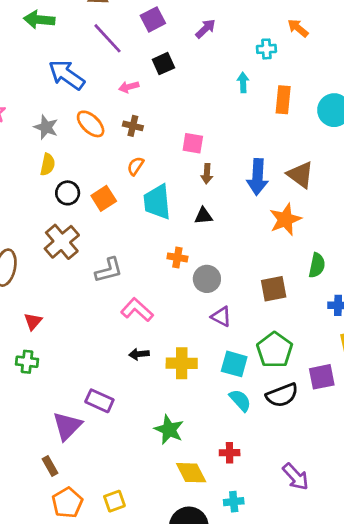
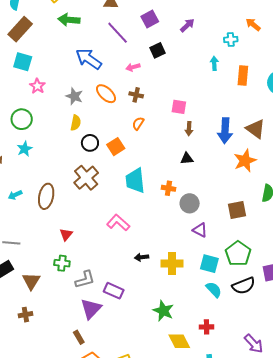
cyan trapezoid: (157, 202) -> (135, 181), moved
gray L-shape: (109, 270) -> (85, 280), moved
pink L-shape: (137, 310) -> (118, 223), moved

